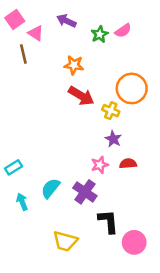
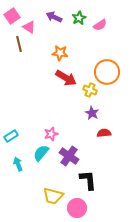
green star: (100, 34) -> (79, 18), moved
pink star: (100, 165) -> (51, 134), moved
pink circle: (134, 242) -> (77, 208), moved

